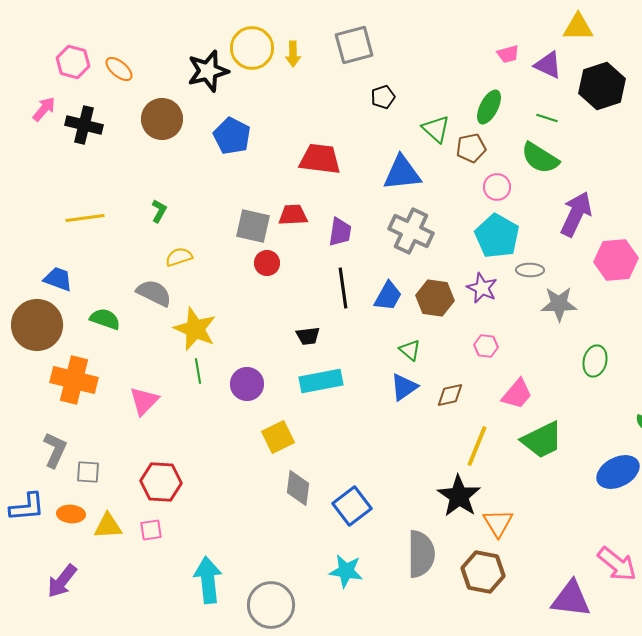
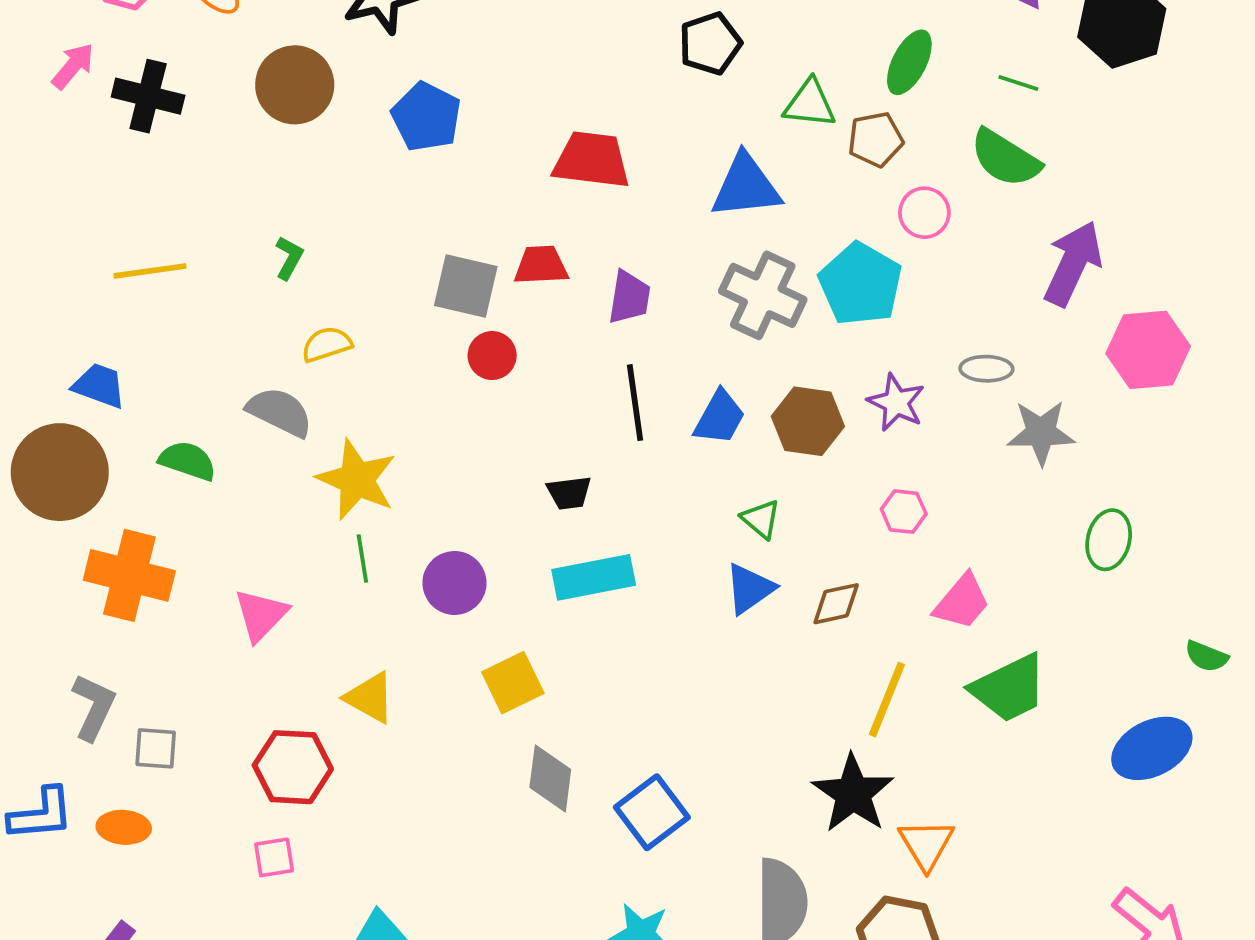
black pentagon: (383, 97) -> (710, 43), size x1.4
green triangle: (436, 129) -> (810, 104), turned -36
cyan pentagon: (497, 236) -> (861, 284), moved
yellow triangle: (108, 526) -> (370, 698), moved, turned 32

